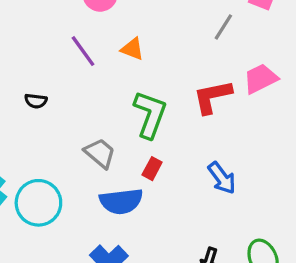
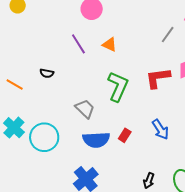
red rectangle: (152, 169) -> (125, 135), moved

